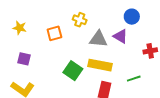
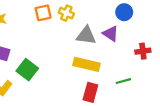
orange square: (54, 33) -> (43, 13), moved
green square: (73, 71) -> (27, 70), moved

